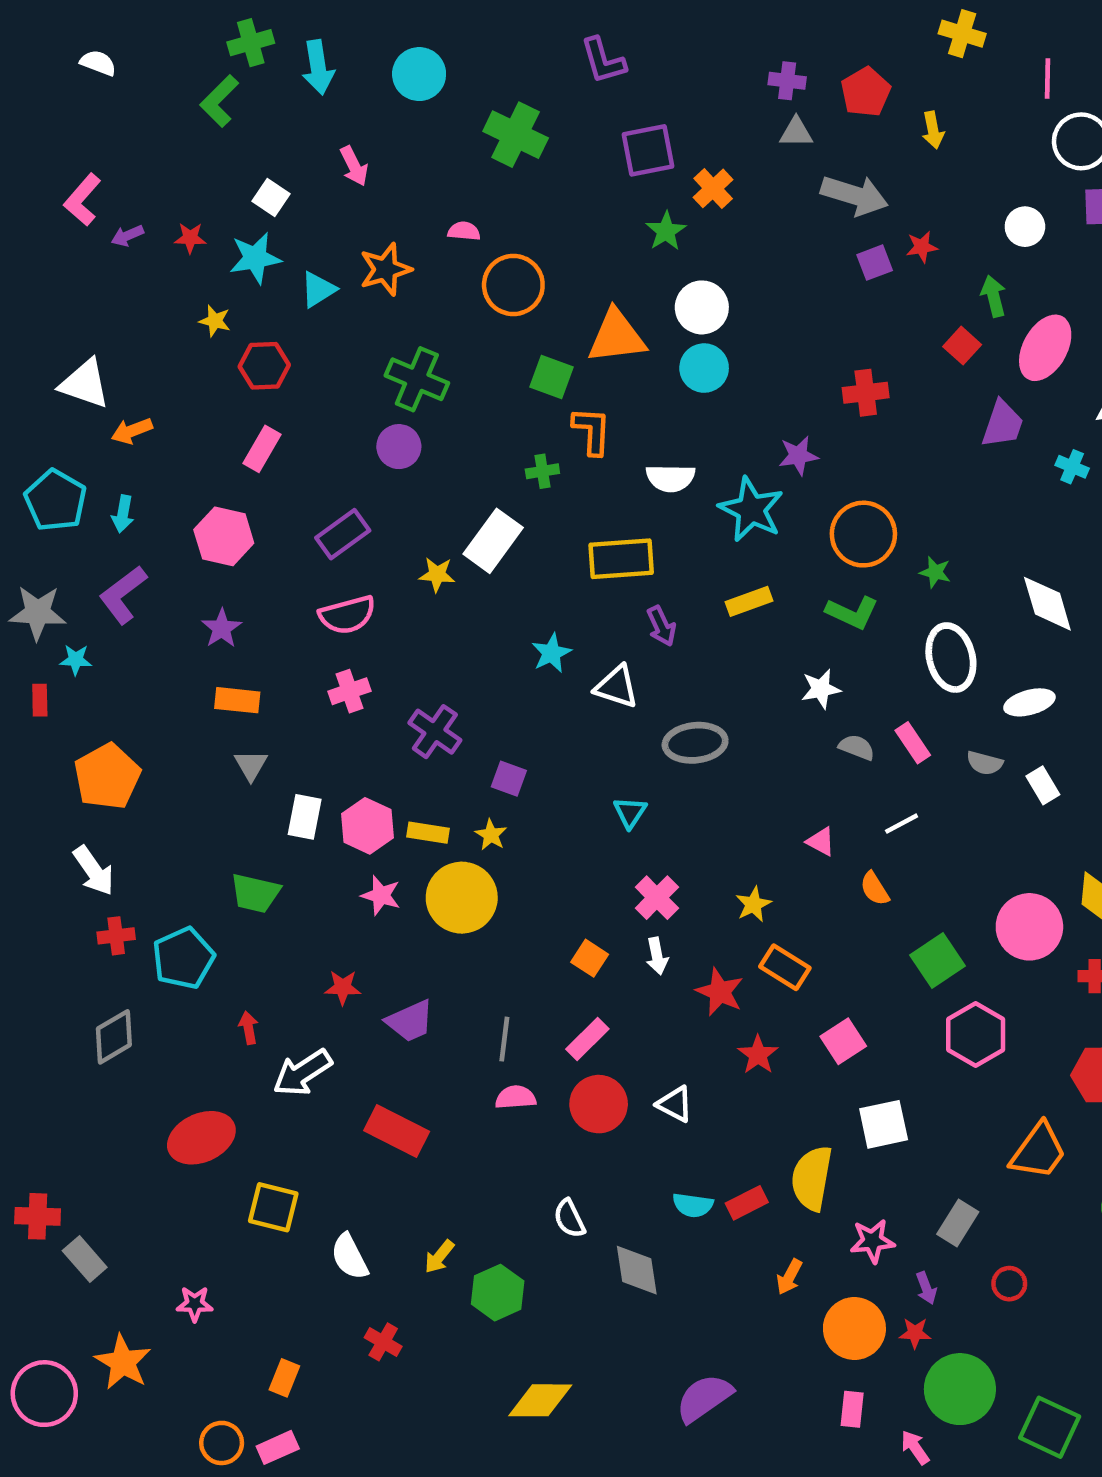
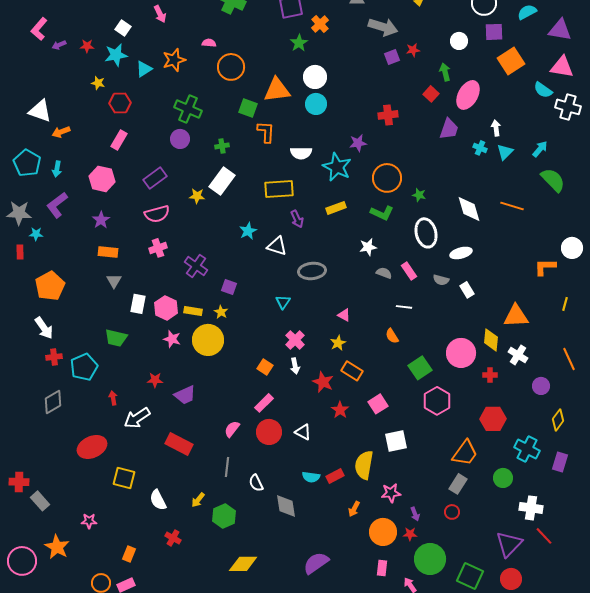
green cross: (542, 471) -> (222, 146), moved
white line: (902, 824) -> (404, 307), turned 35
pink triangle: (821, 842) -> (344, 315), moved
gray line: (504, 1039) -> (227, 467), moved
pink semicircle: (516, 1097) -> (232, 429), turned -48
gray rectangle: (958, 1223) -> (458, 484), moved

